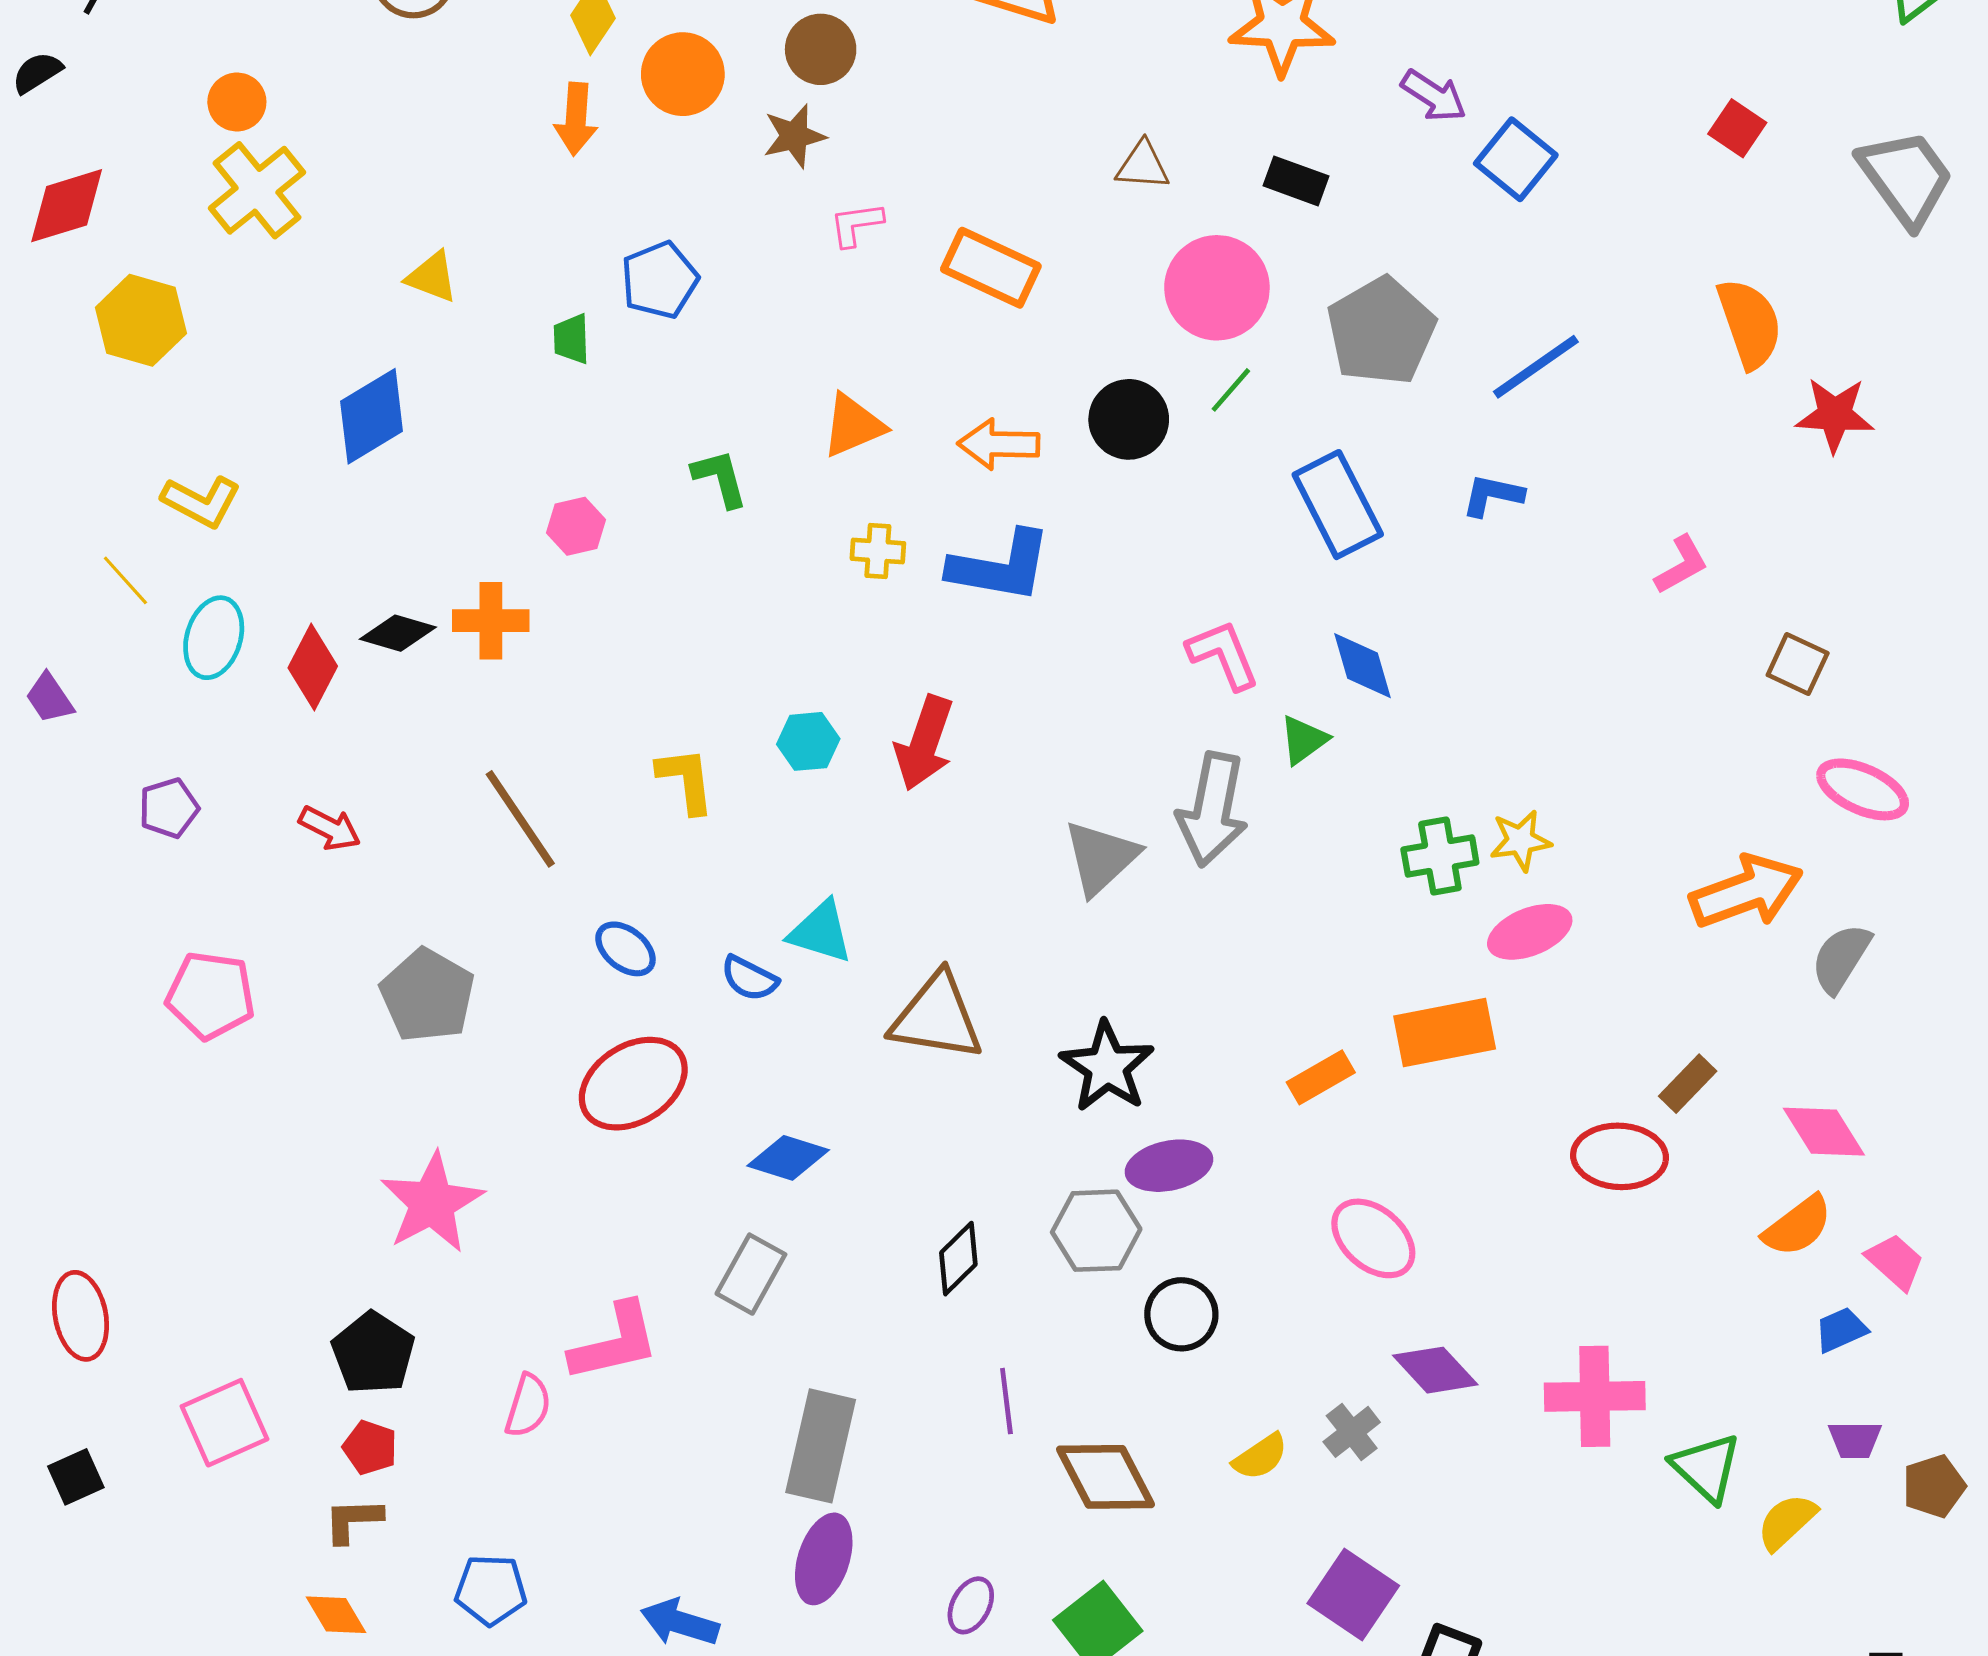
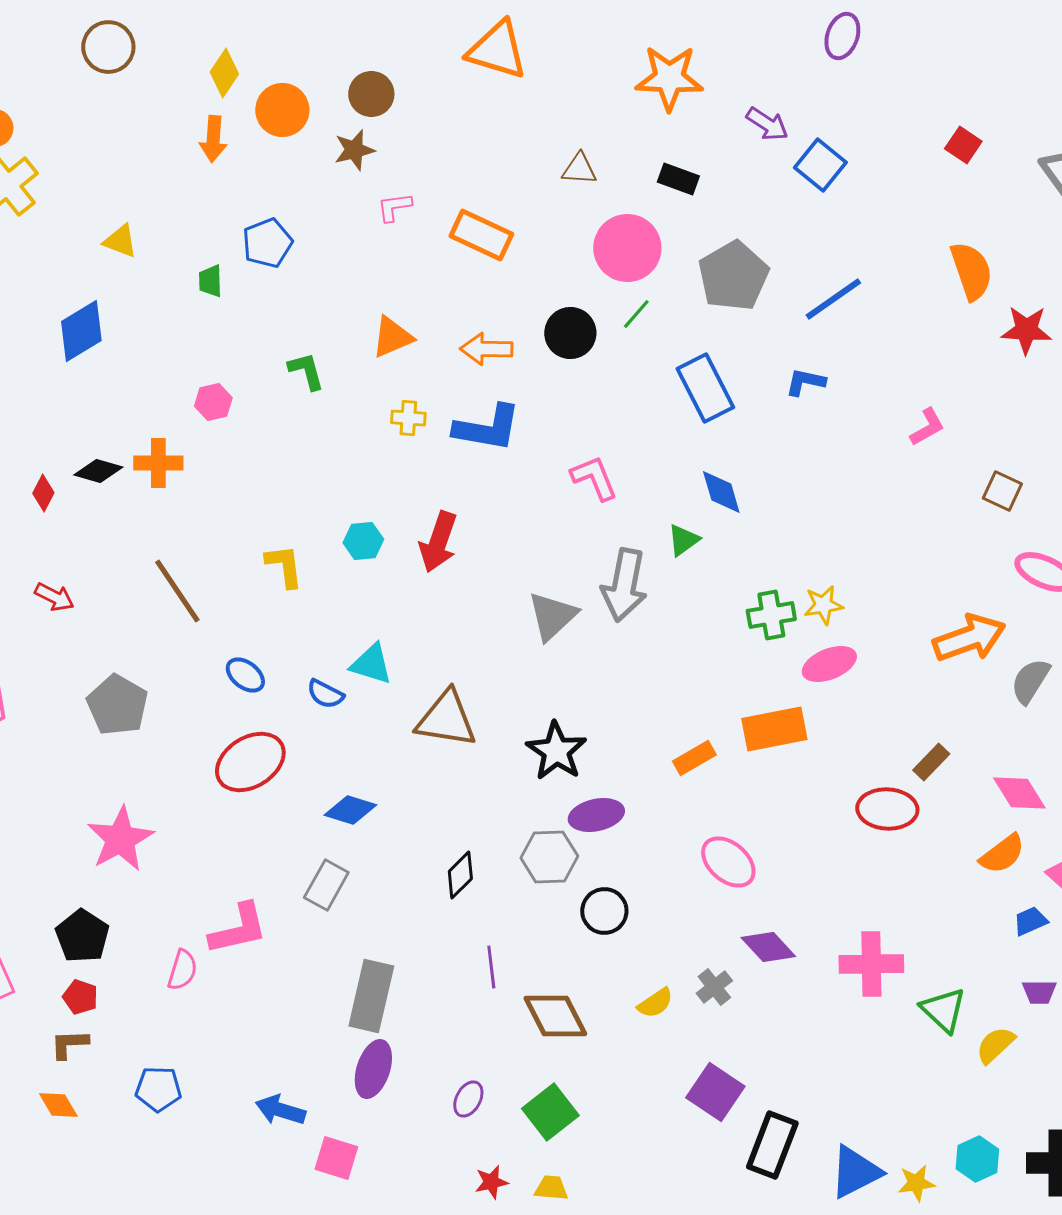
pink L-shape: (1223, 655) -> (594, 478), moved
red diamond: (313, 667) -> (43, 493), size x0.7

